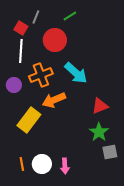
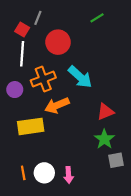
green line: (70, 16) -> (97, 18), moved
yellow rectangle: (29, 120) -> (31, 126), turned 45

